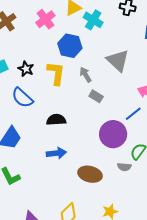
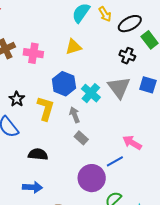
pink cross: (45, 19) -> (33, 53), moved, turned 36
cyan cross: (93, 20) -> (91, 93), moved
gray triangle: (118, 61) -> (119, 87), moved

